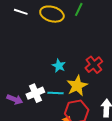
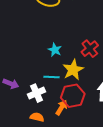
white cross: (35, 93) -> (36, 93), moved

